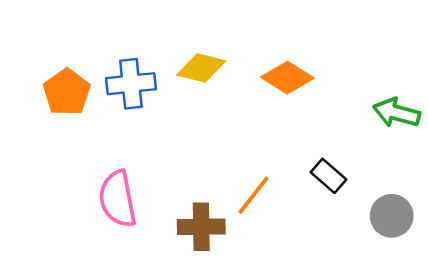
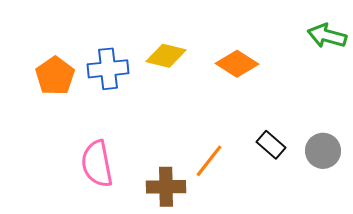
green arrow: (397, 113) -> (327, 36), moved
gray circle: (392, 216) -> (323, 151), moved

